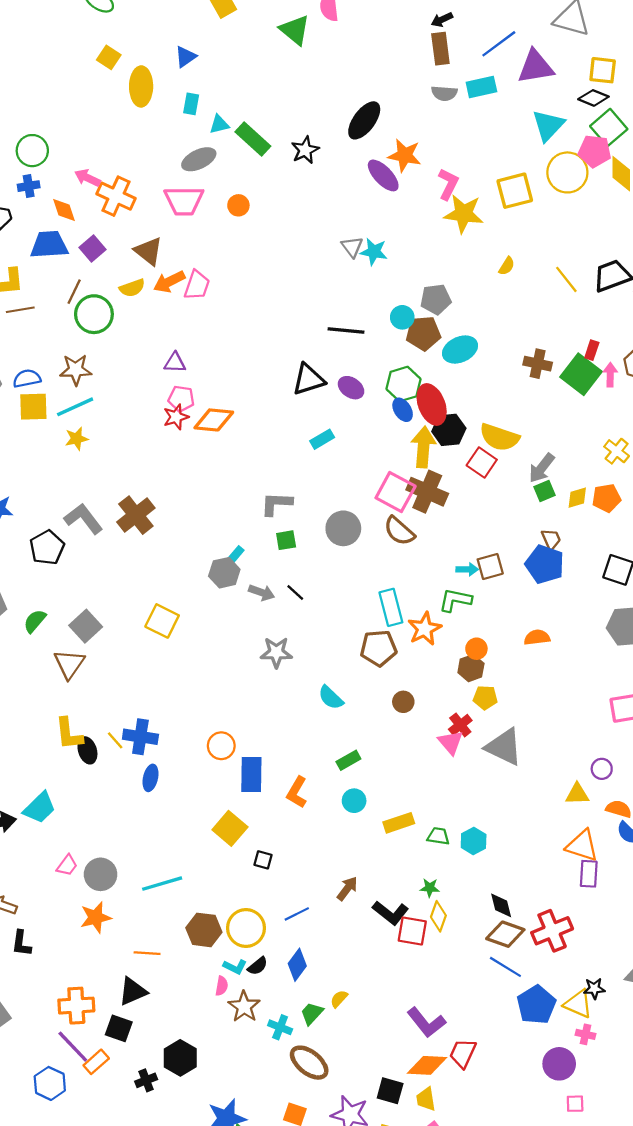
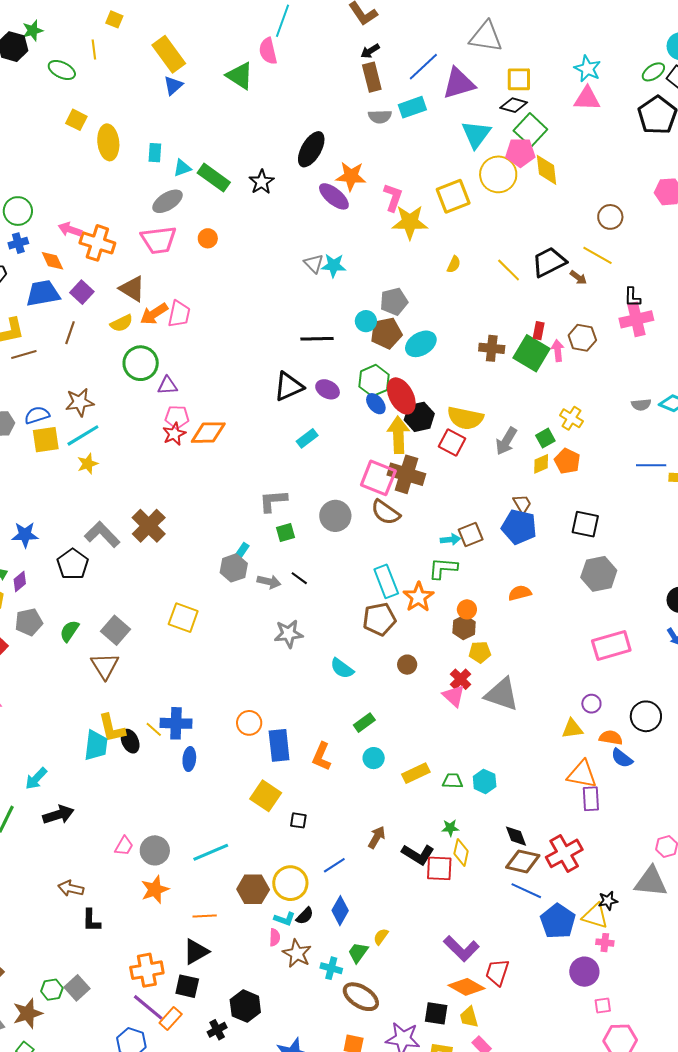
blue triangle: (186, 57) -> (173, 85), moved
green circle: (94, 314) -> (141, 363), moved
green square: (545, 491) -> (545, 438), moved
orange pentagon: (606, 498) -> (567, 461), turned -30
cyan trapezoid: (40, 808) -> (96, 745), moved, turned -32
orange diamond: (427, 1065) -> (466, 987), turned 33

